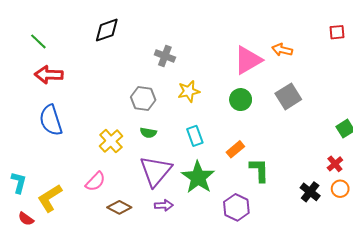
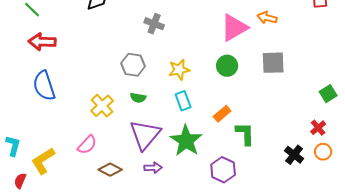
yellow star: (189, 91) -> (179, 70), moved
gray square: (288, 96) -> (273, 63), turned 30
red semicircle: (26, 219) -> (20, 181), turned 77

